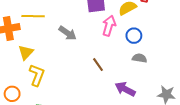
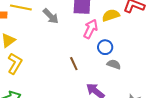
gray arrow: (68, 33) -> (51, 16), moved
blue circle: (134, 36) -> (105, 47), moved

